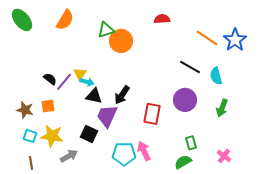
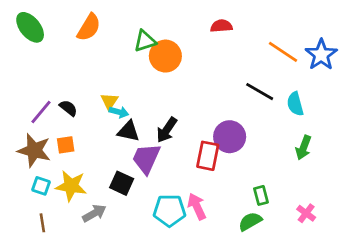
purple line: (64, 82) -> (41, 112), moved
purple circle: (185, 100) -> (230, 137), moved
brown star: (25, 110) -> (34, 150), size x1.4

